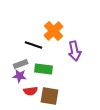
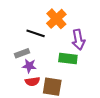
green rectangle: (44, 69) -> (68, 58), moved
purple star: (20, 76) -> (29, 66), moved

